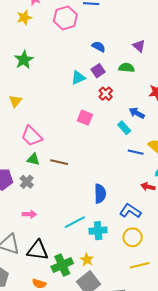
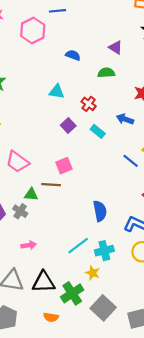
purple square: (98, 71) -> (68, 125), moved
cyan triangle: (78, 78) -> (57, 92), turned 42
pink square: (85, 118) -> (64, 166), moved, turned -35
cyan rectangle: (124, 128) -> (98, 131), moved
blue line: (136, 152) -> (131, 161), turned 35
green triangle: (33, 159) -> (31, 194), moved
yellow star: (87, 260) -> (93, 273), moved

